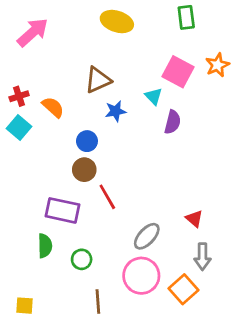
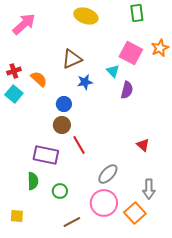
red triangle: (194, 219) -> (143, 145), moved
brown line: (98, 301) -> (72, 222), turned 66
yellow square: (24, 306) -> (17, 216), moved

